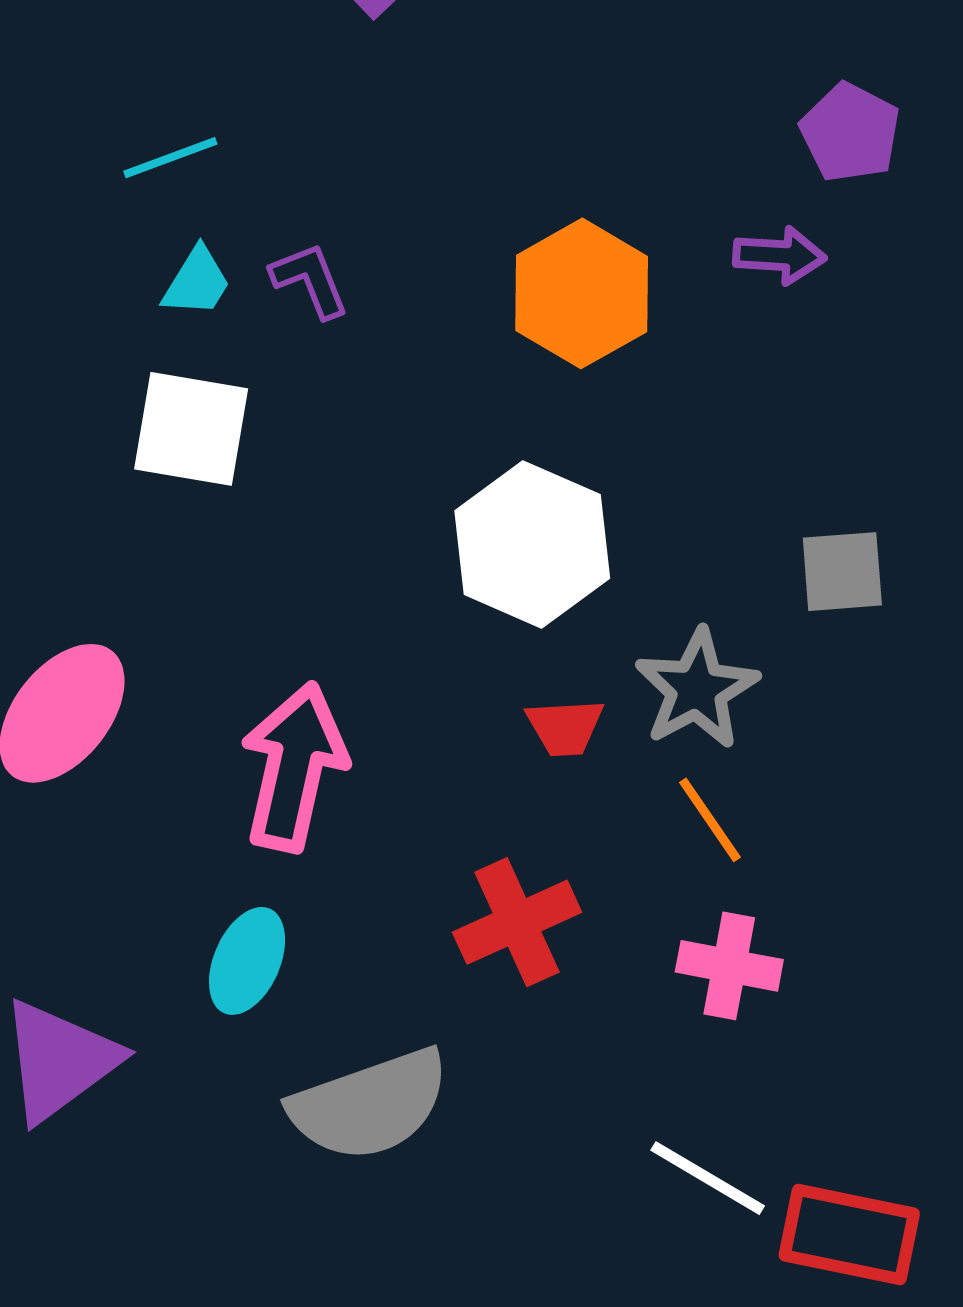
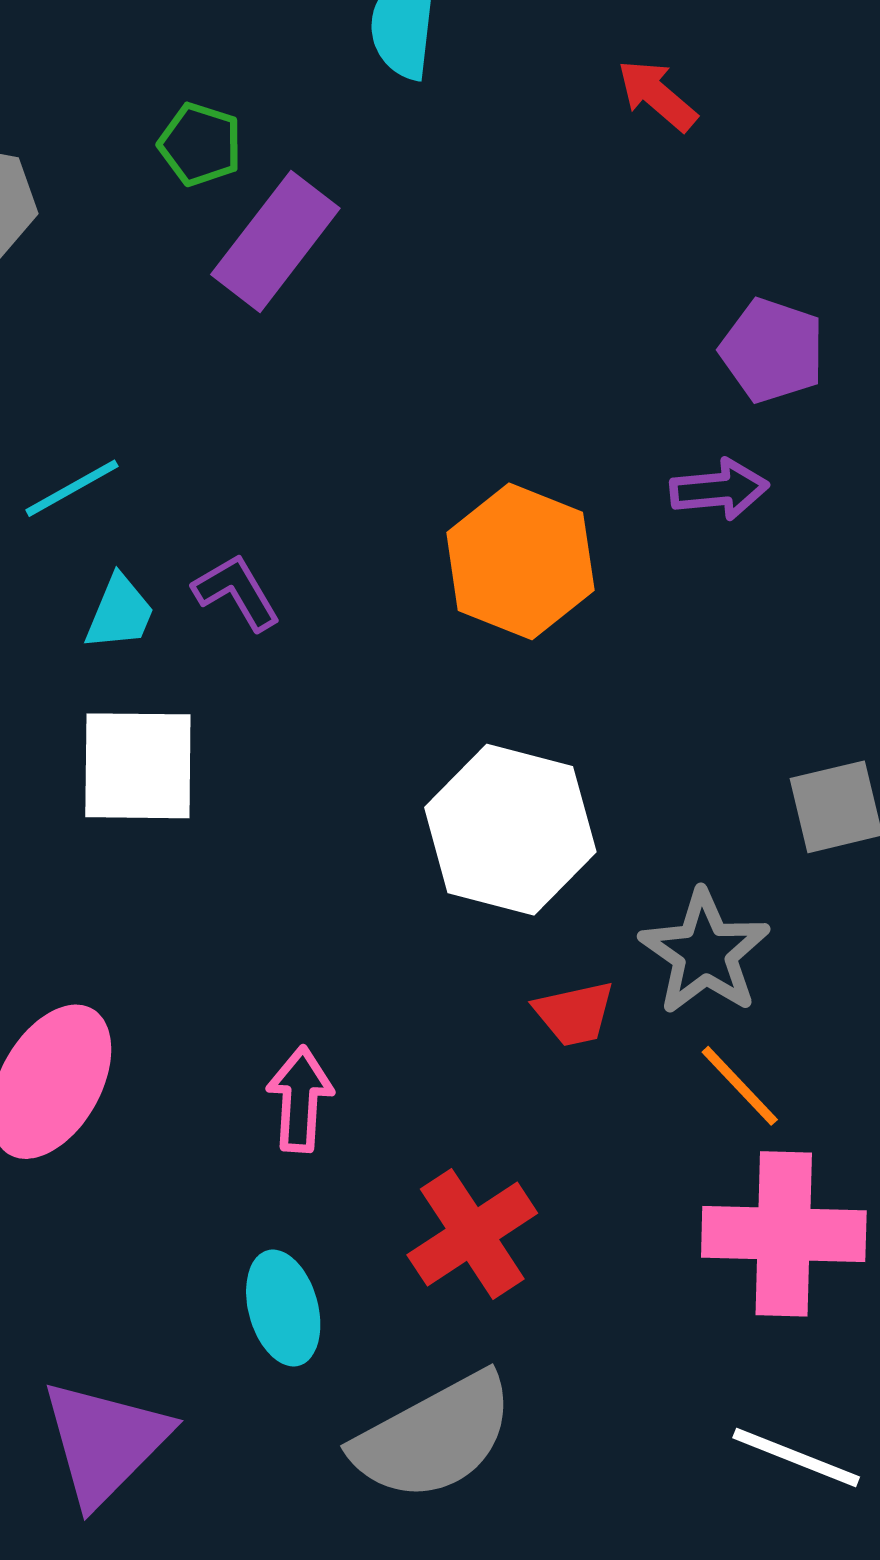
pink arrow: (294, 767) -> (300, 1099), size x0.6
red cross: (517, 922) -> (472, 1234), moved
cyan ellipse: (247, 961) -> (283, 1308), turned -30
pink cross: (729, 966) -> (784, 1234), size x1.5

